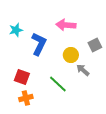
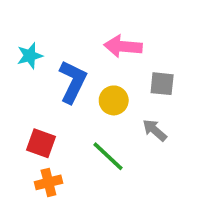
gray square: (95, 45) -> (162, 84), moved, turned 32
yellow circle: (71, 55) -> (114, 100), moved

